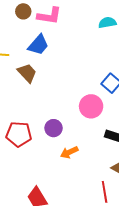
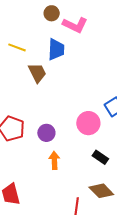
blue trapezoid: (38, 45) -> (56, 49), turned -55
orange arrow: (69, 152) -> (54, 160), turned 96

